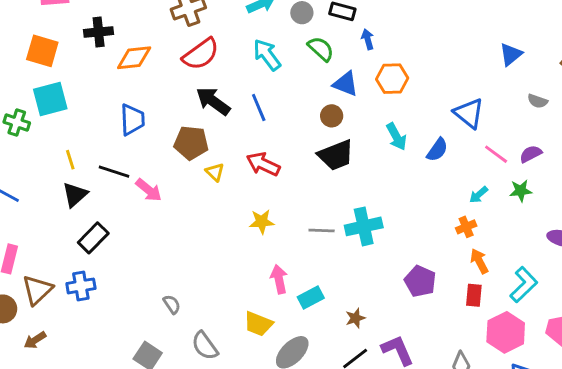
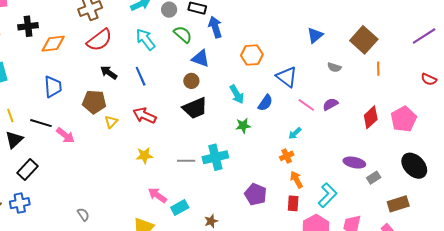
blue arrow: (368, 39) -> (215, 27), size x1.5
orange hexagon: (392, 79) -> (252, 55), moved
black arrow: (213, 101) -> (109, 73), size x0.7
yellow triangle: (215, 172) -> (111, 122), turned 32
green star: (521, 191) -> (243, 126), moved
pink arrow: (279, 279) -> (157, 195), turned -42

